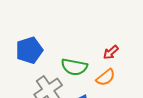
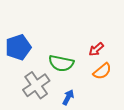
orange semicircle: (106, 77) -> (102, 71), moved

